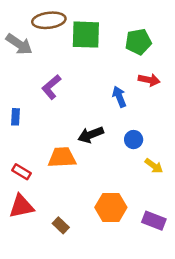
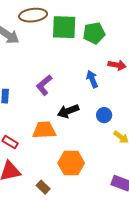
green pentagon: (138, 42) -> (94, 33), moved
purple L-shape: (51, 87) -> (44, 85), moved
orange hexagon: (111, 207) -> (71, 163), moved

